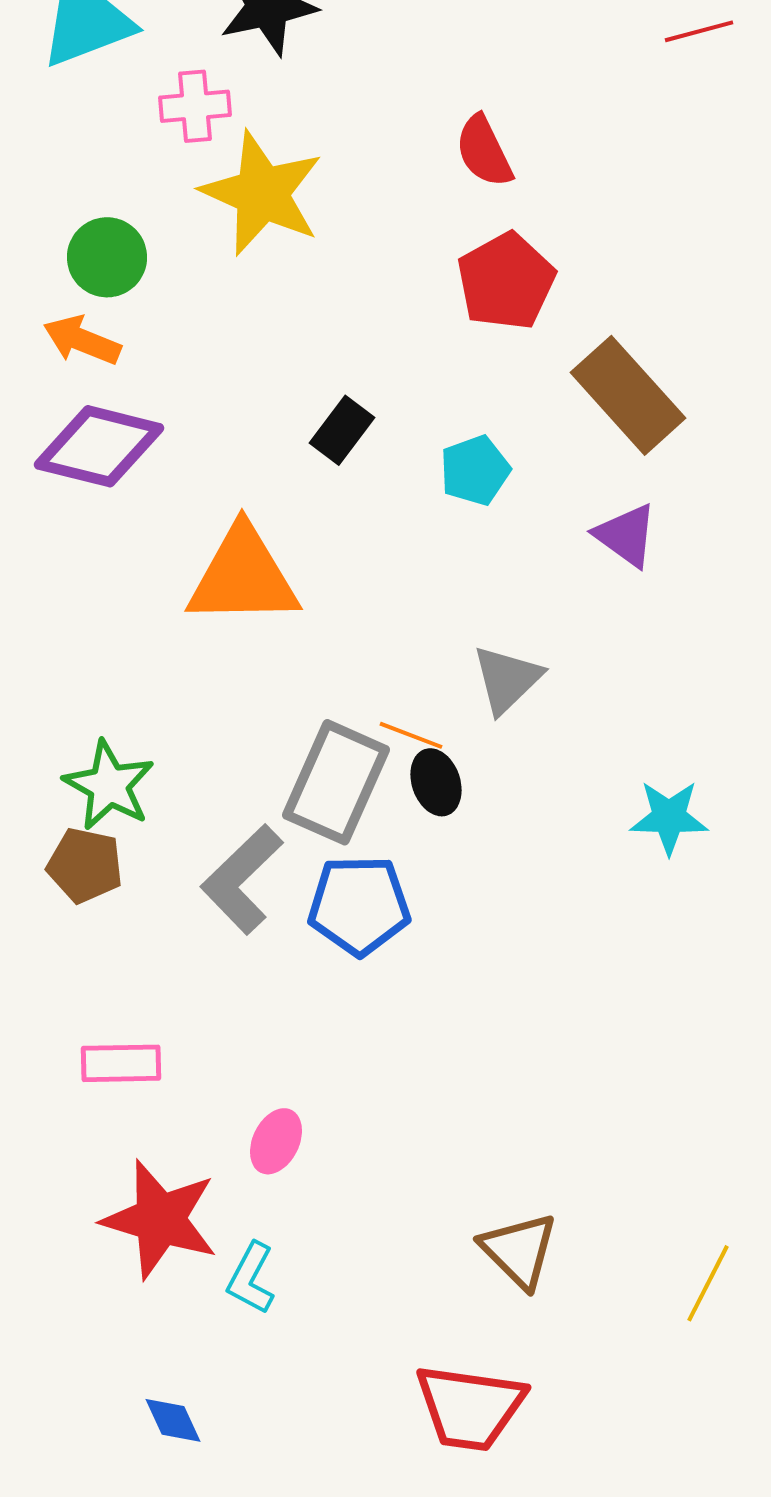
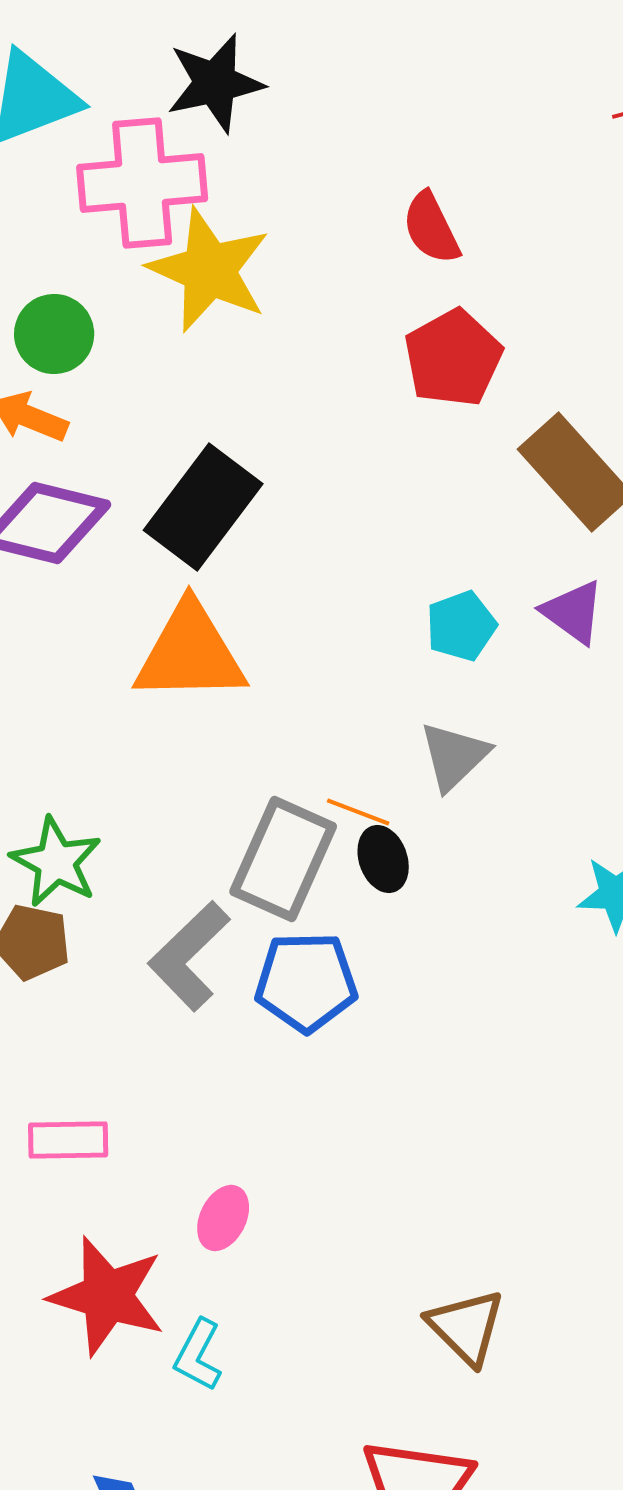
pink cross: (195, 106) -> (142, 183), size x1.8
black rectangle: (342, 430) -> (203, 507), moved, size x1.8
cyan pentagon: (475, 470) -> (461, 626), moved

